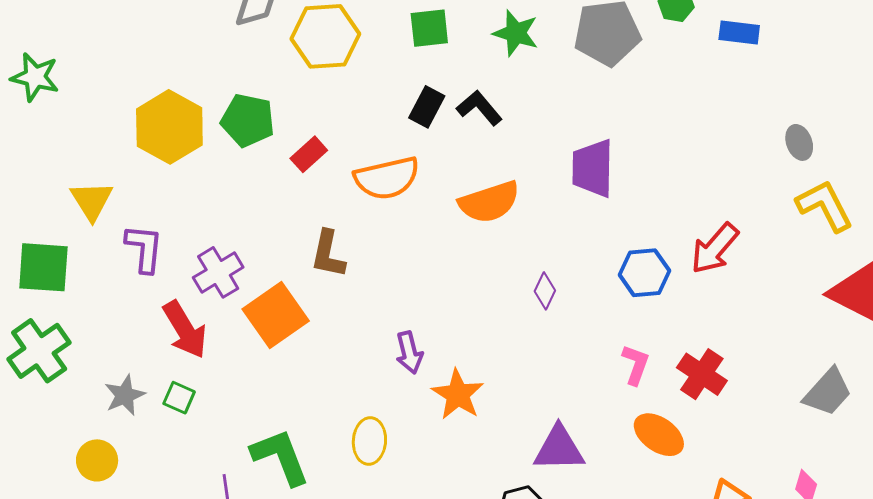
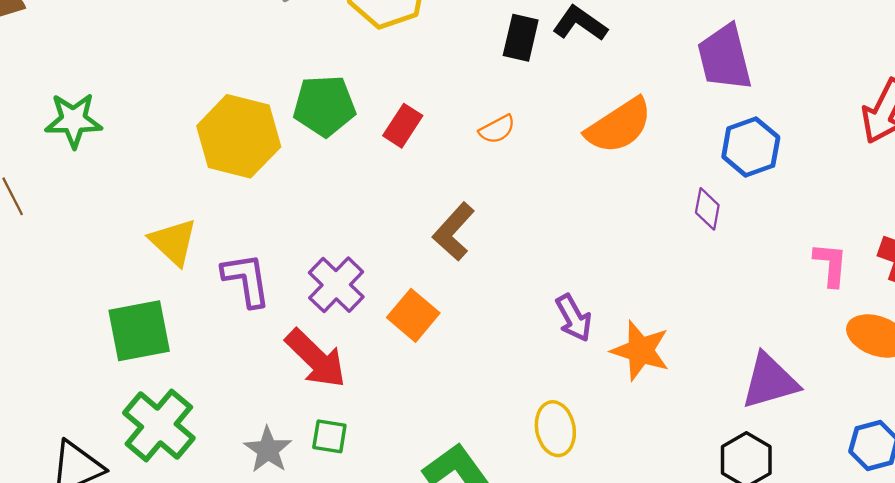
orange semicircle: (387, 178) -> (497, 129), size x0.5
brown L-shape: (328, 254) -> (454, 232), turned 45
blue hexagon: (644, 273) -> (751, 147), moved
orange square: (276, 315) -> (413, 315), size x0.7

